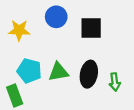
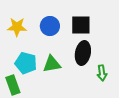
blue circle: (56, 17) -> (50, 26), moved
black ellipse: (89, 74) -> (83, 53), moved

